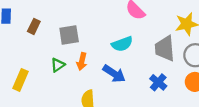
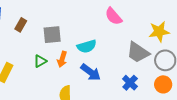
cyan semicircle: (122, 44) -> (87, 46), moved
gray trapezoid: (165, 48) -> (138, 52), turned -55

